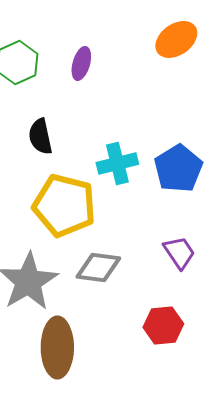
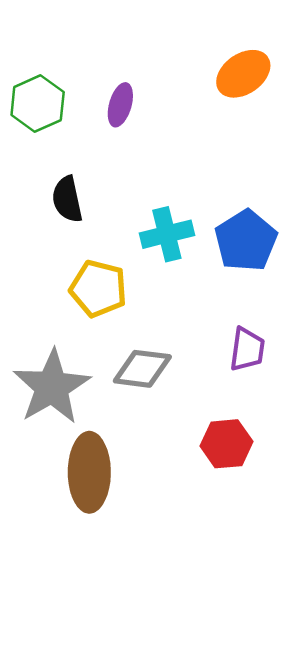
yellow pentagon: (64, 205) -> (98, 289), size x0.7
purple trapezoid: (179, 252) -> (247, 349), turned 42

